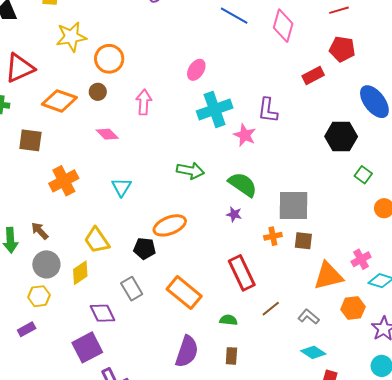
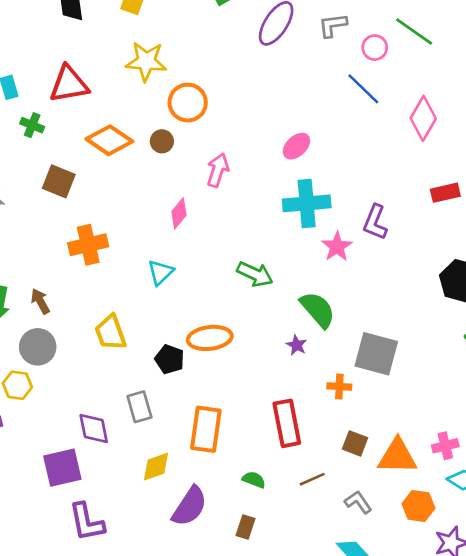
pink diamond: (107, 134) -> (179, 213), moved, turned 70
brown square: (303, 241) -> (355, 443), moved
yellow diamond: (80, 273) -> (156, 467), moved
orange rectangle: (184, 293) -> (206, 429), turned 44

